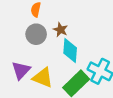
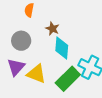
gray circle: (36, 34) -> (21, 41), moved

